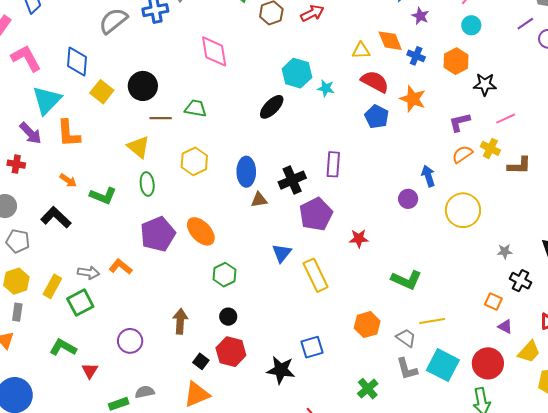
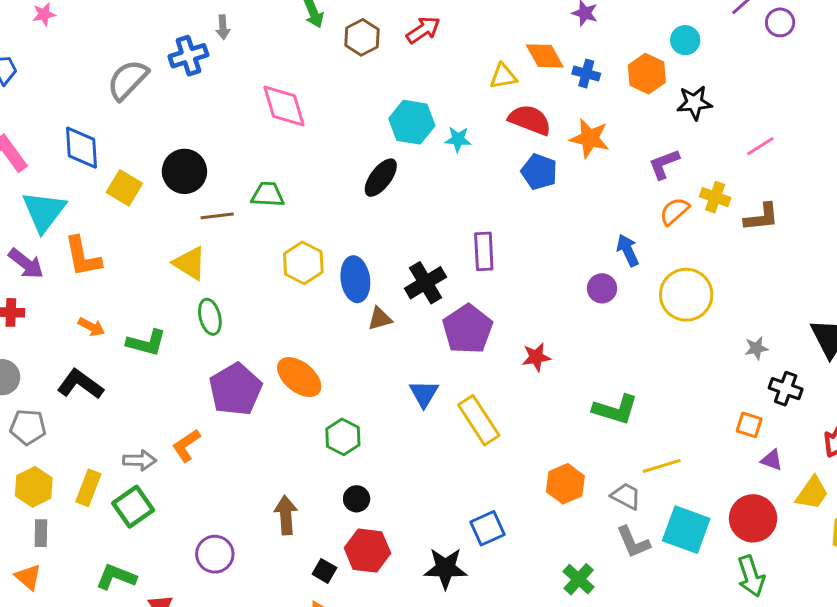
cyan circle: (471, 25) -> (685, 40), moved
pink line: (506, 119) -> (760, 146), moved
yellow hexagon: (194, 161) -> (303, 263), moved
orange L-shape: (121, 267) -> (186, 445), turned -65

